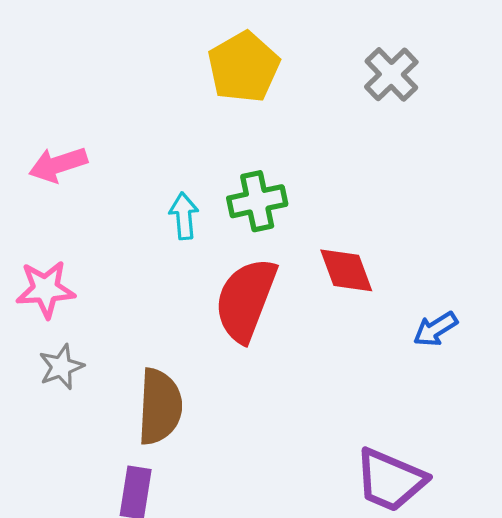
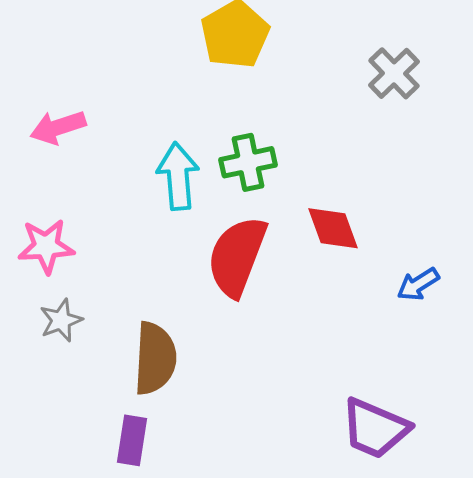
gray cross: (391, 74) -> (394, 73), moved
cyan arrow: (184, 216) -> (178, 176), size x1.5

